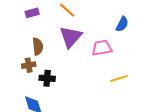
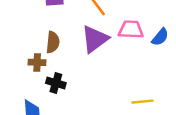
pink trapezoid: (102, 48) -> (131, 30), moved

